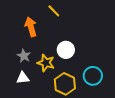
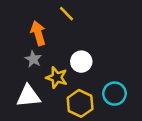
gray star: (24, 56) -> (33, 59), moved
white triangle: (23, 78) -> (28, 96), size x1.5

